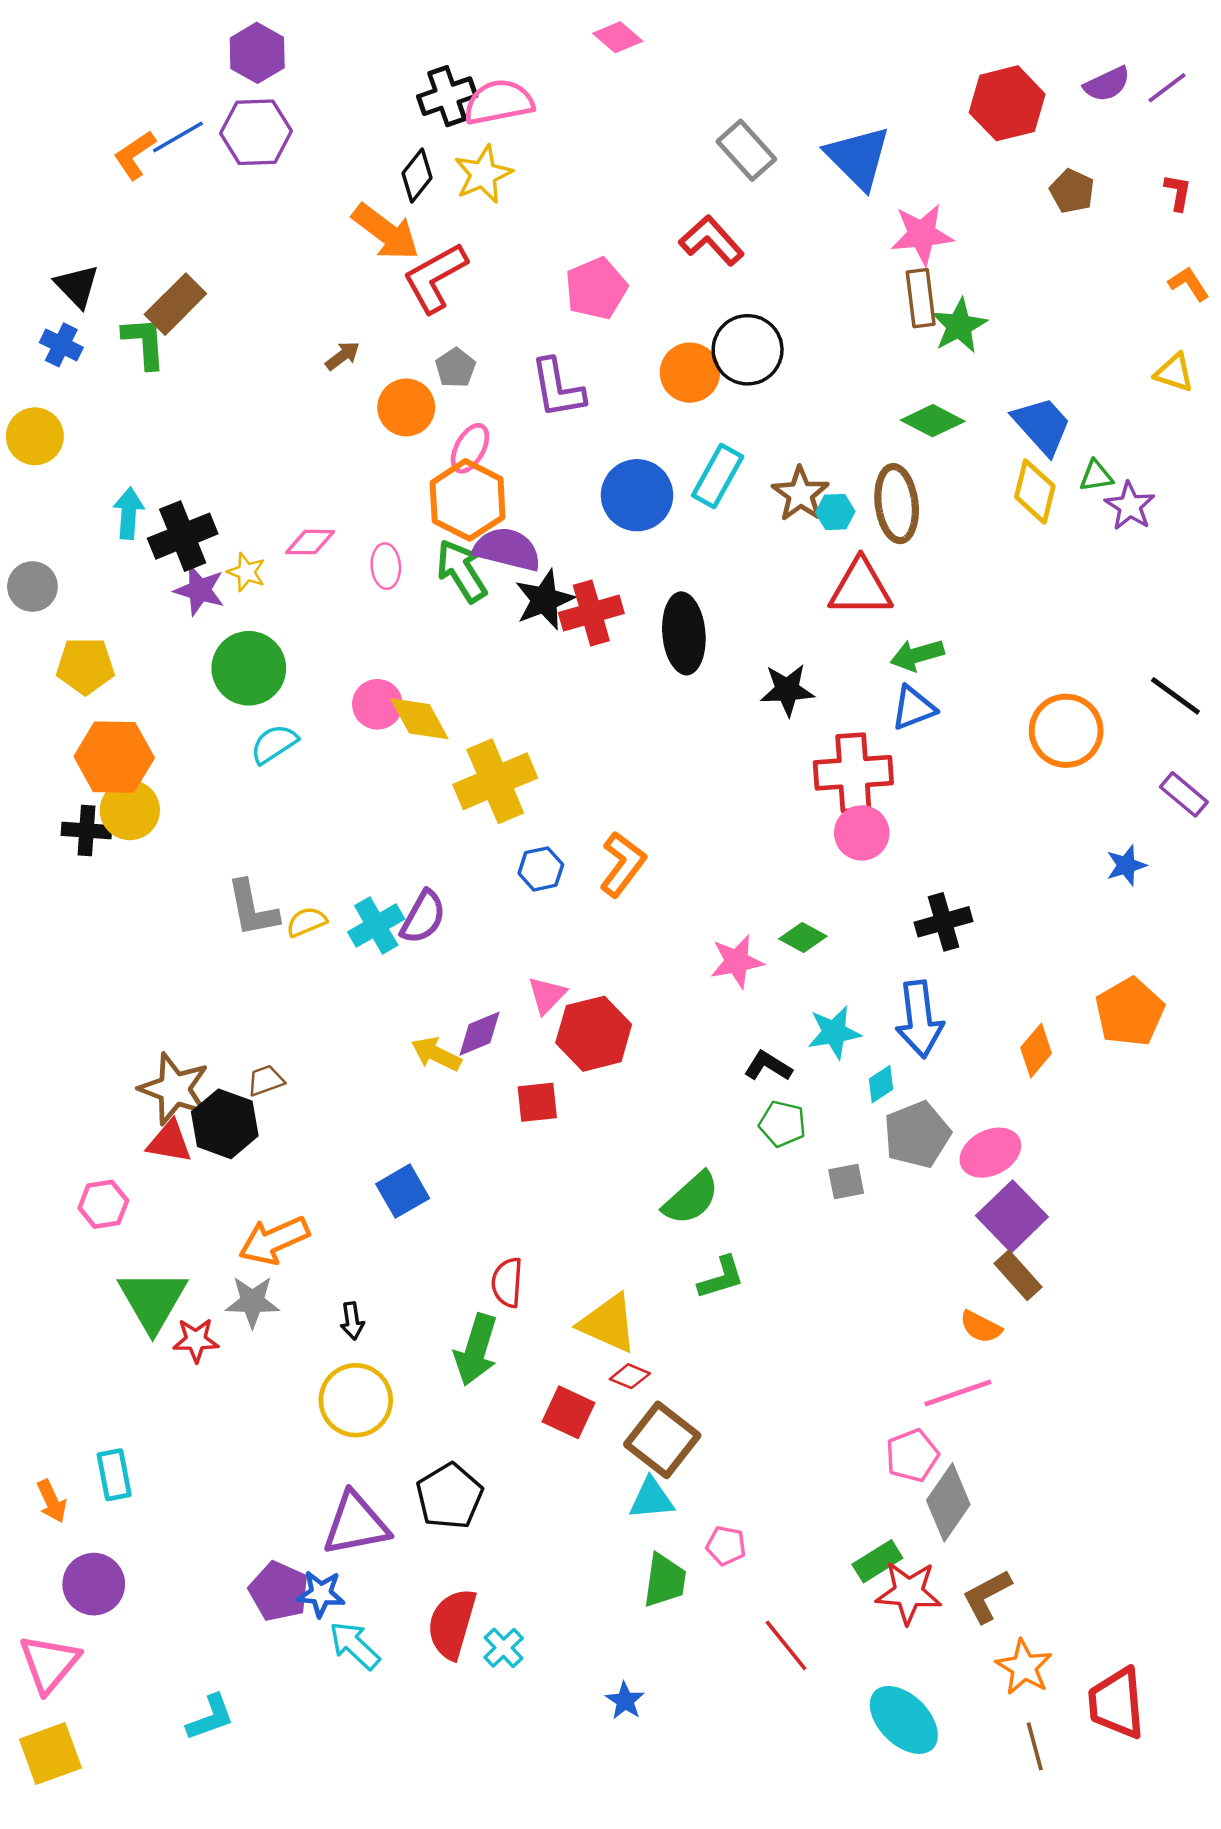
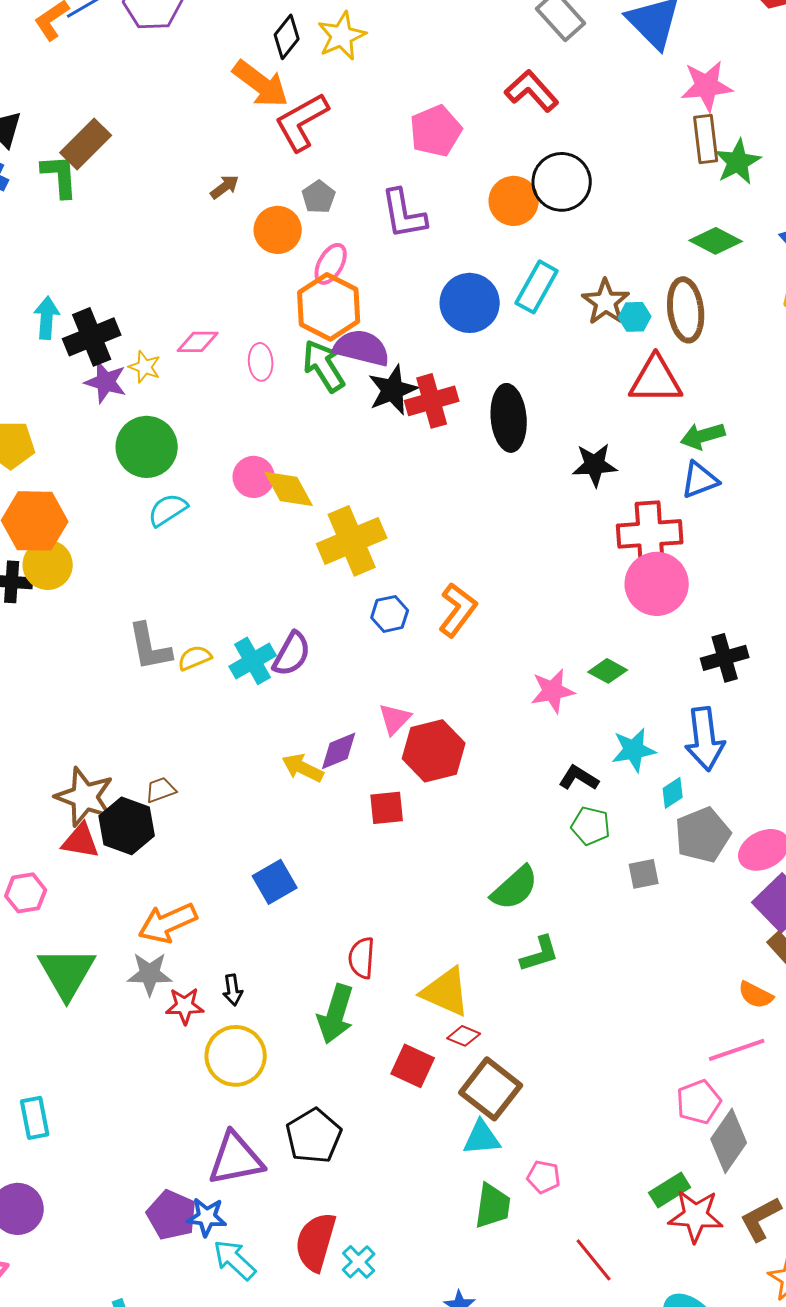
pink circle: (862, 833) -> (657, 584), size x1.4
red star: (196, 1340) -> (185, 1006), moved

